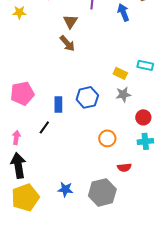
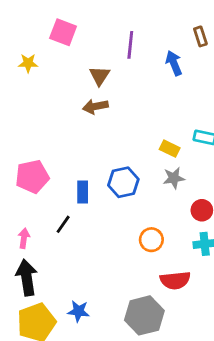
brown arrow: (67, 43) -> (95, 107), turned 120
red semicircle: (124, 167) -> (175, 280), size x1.5
blue star: (65, 189) -> (78, 311), moved

